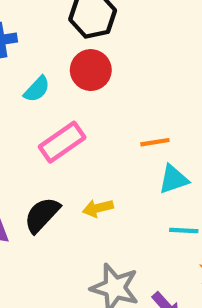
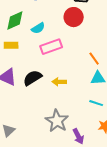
cyan semicircle: (37, 89) -> (38, 28), moved
orange line: (155, 142) -> (94, 59), turned 48

